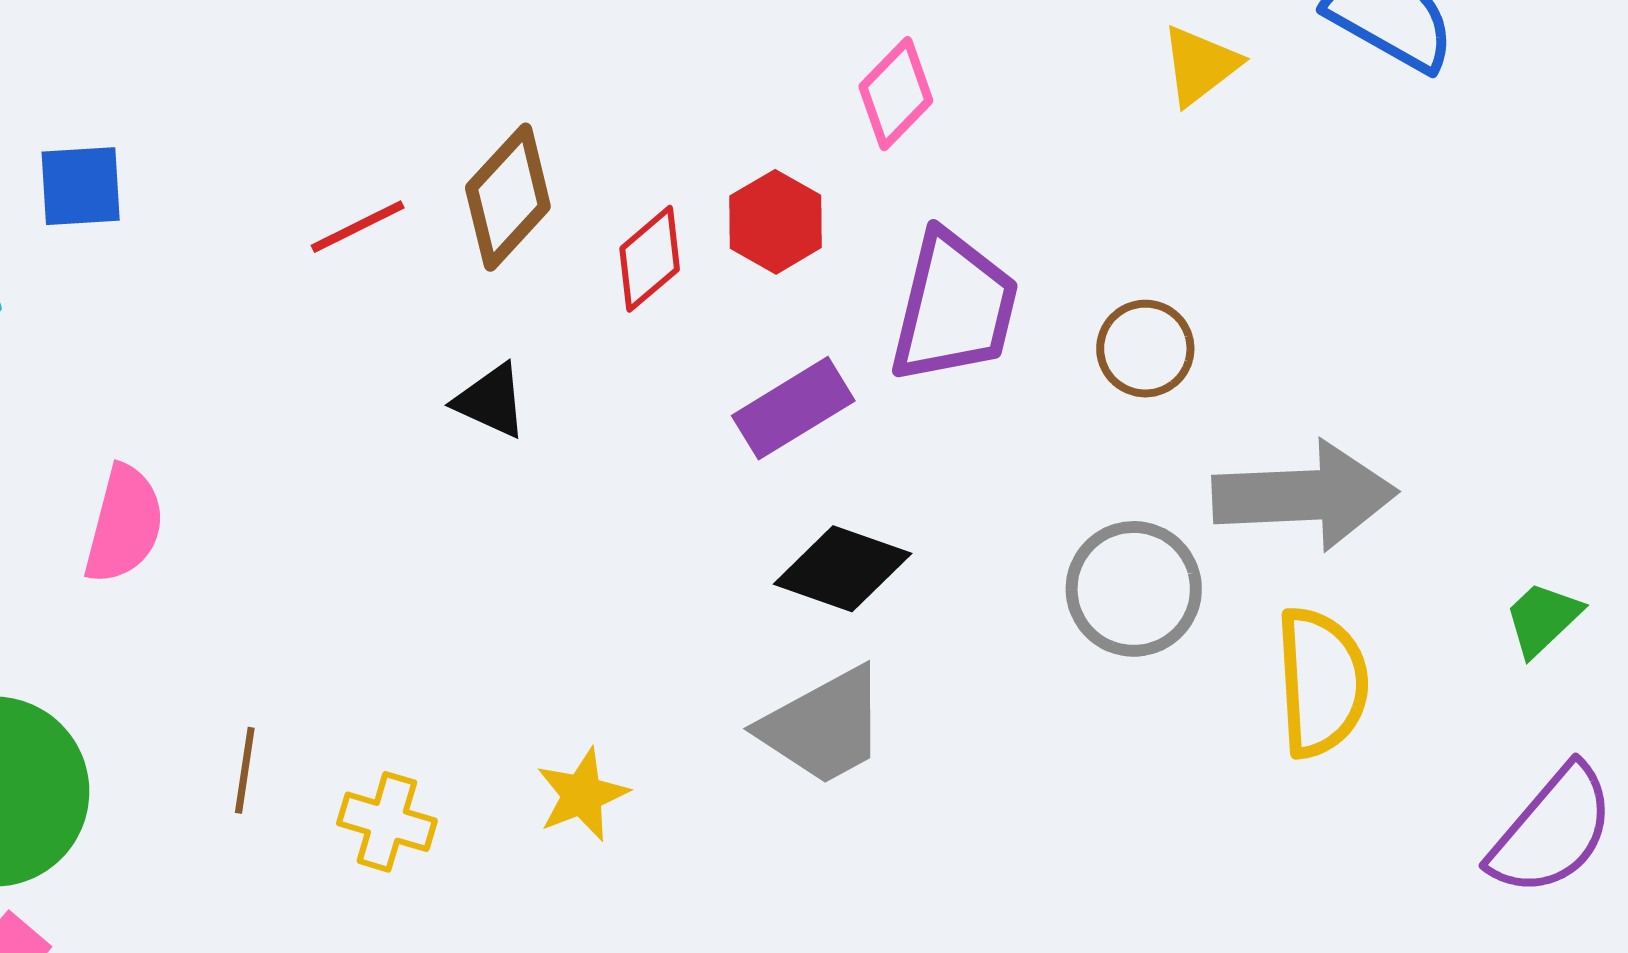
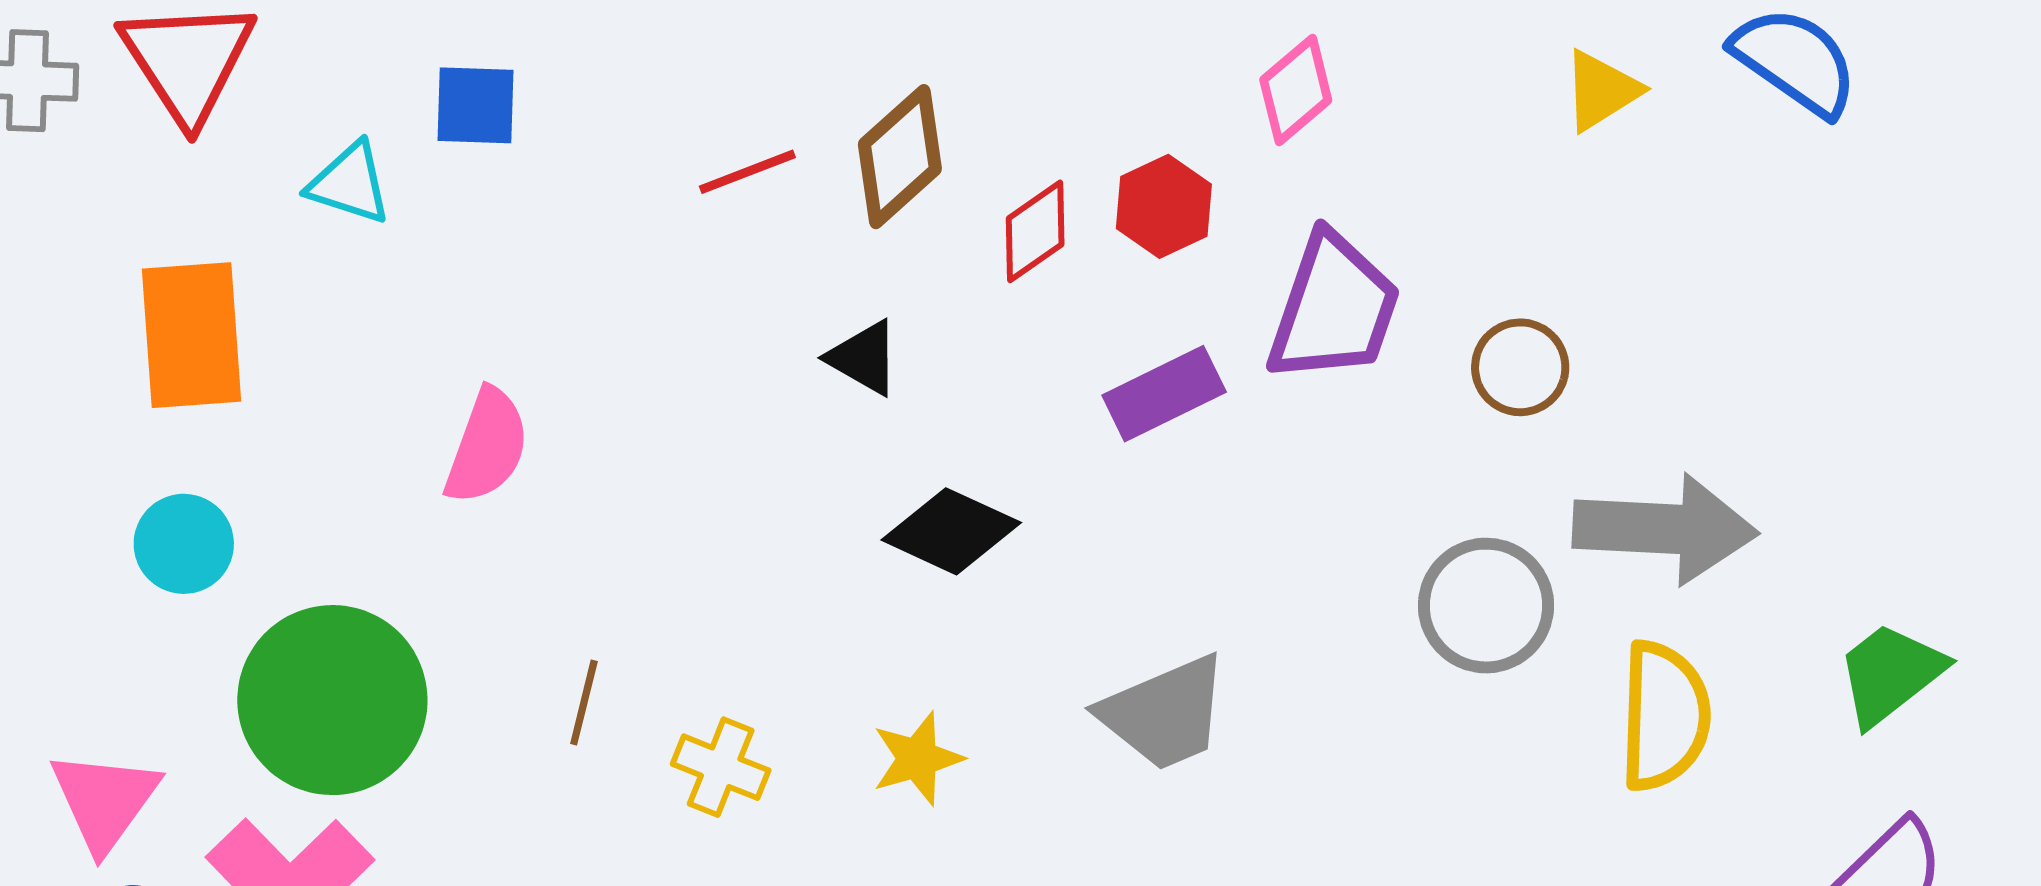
black diamond: (843, 569) -> (951, 531), moved
green trapezoid: (1543, 619) -> (1890, 674), size x1.4

